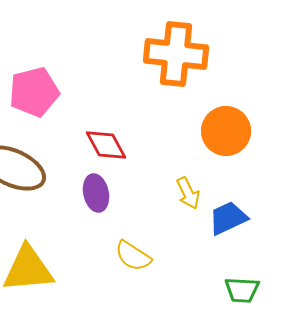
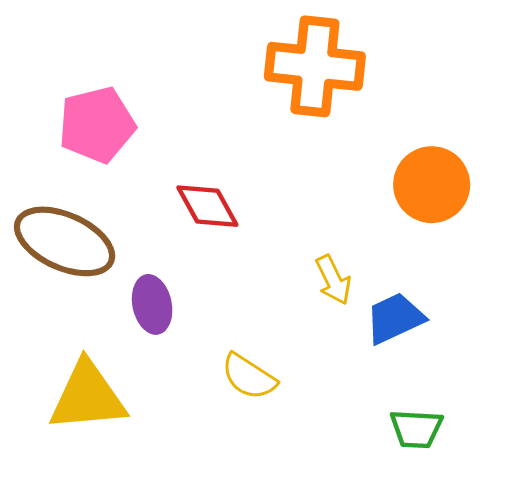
orange circle: (226, 131) -> (432, 185), moved
purple ellipse: (96, 193) -> (152, 304), moved

